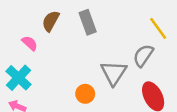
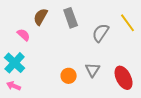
gray semicircle: (143, 56) -> (101, 33), moved
gray triangle: (114, 73) -> (93, 70), moved, size x0.7

